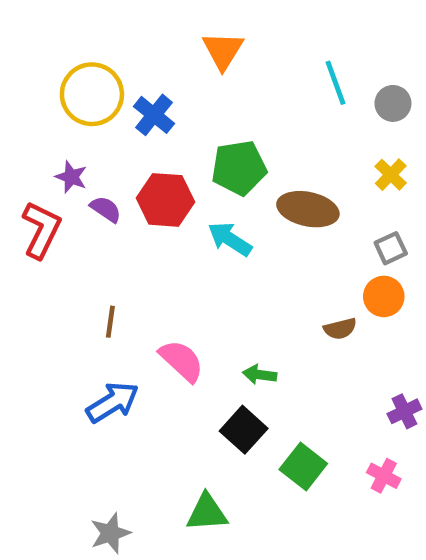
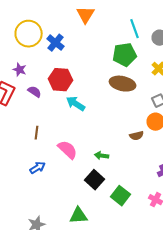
green pentagon: (239, 168) -> (125, 55), moved
purple semicircle: (106, 209) -> (35, 92), moved
cyan arrow: (230, 239) -> (76, 104), moved
blue arrow: (113, 402) -> (38, 168), size x0.7

